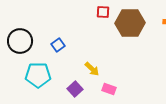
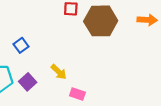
purple square: (75, 89) -> (28, 82), moved

